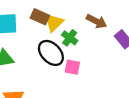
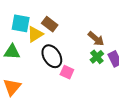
yellow triangle: (54, 23) -> (35, 34), moved
green cross: (70, 38) -> (97, 57), moved

